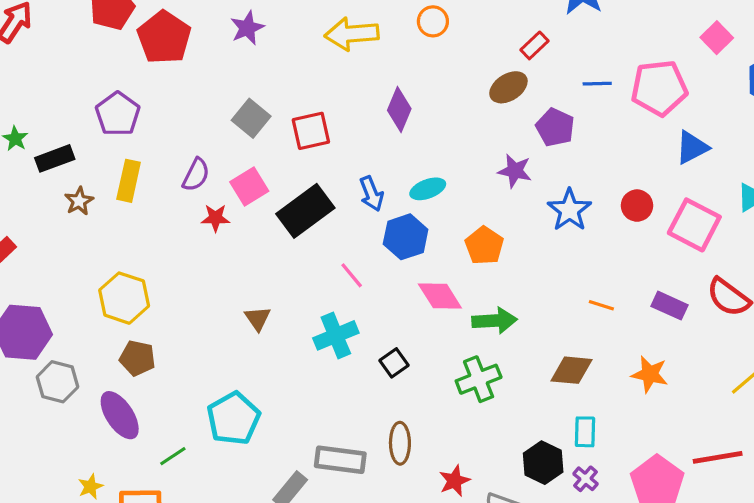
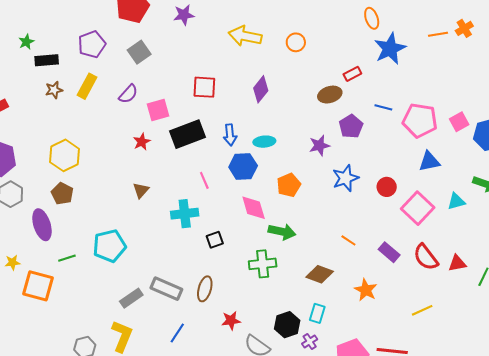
pink square: (717, 38) -> (459, 122), moved
gray square: (251, 118) -> (139, 52), moved
purple star: (515, 171) -> (319, 146), turned 30
red star: (215, 218) -> (142, 142), moved, turned 30

